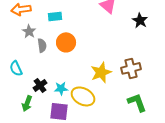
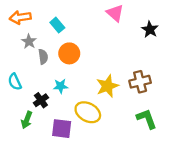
cyan rectangle: (55, 16) -> (57, 25), turned 56
cyan star: (61, 88) -> (61, 86), moved

